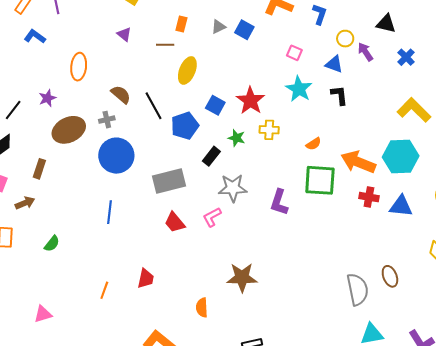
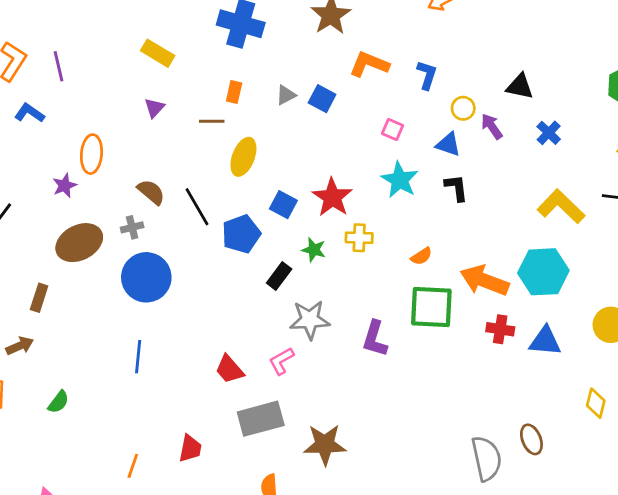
purple triangle: (124, 34) -> (154, 108), turned 35
purple star: (47, 98) -> (65, 186), moved
gray rectangle: (169, 181) -> (261, 419), moved

